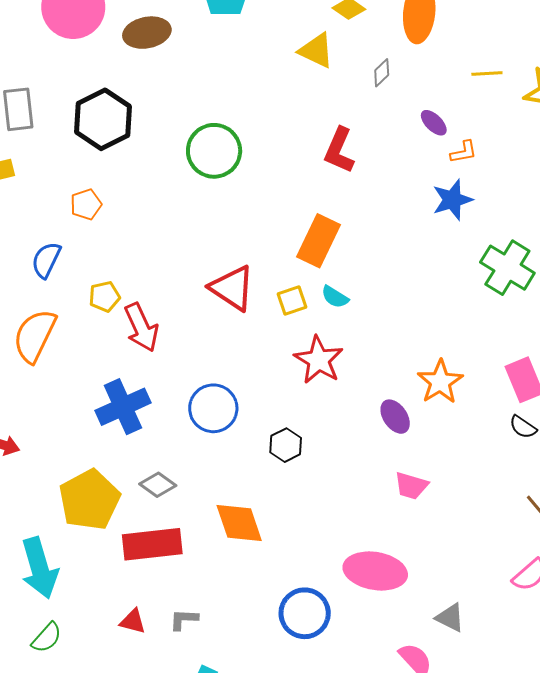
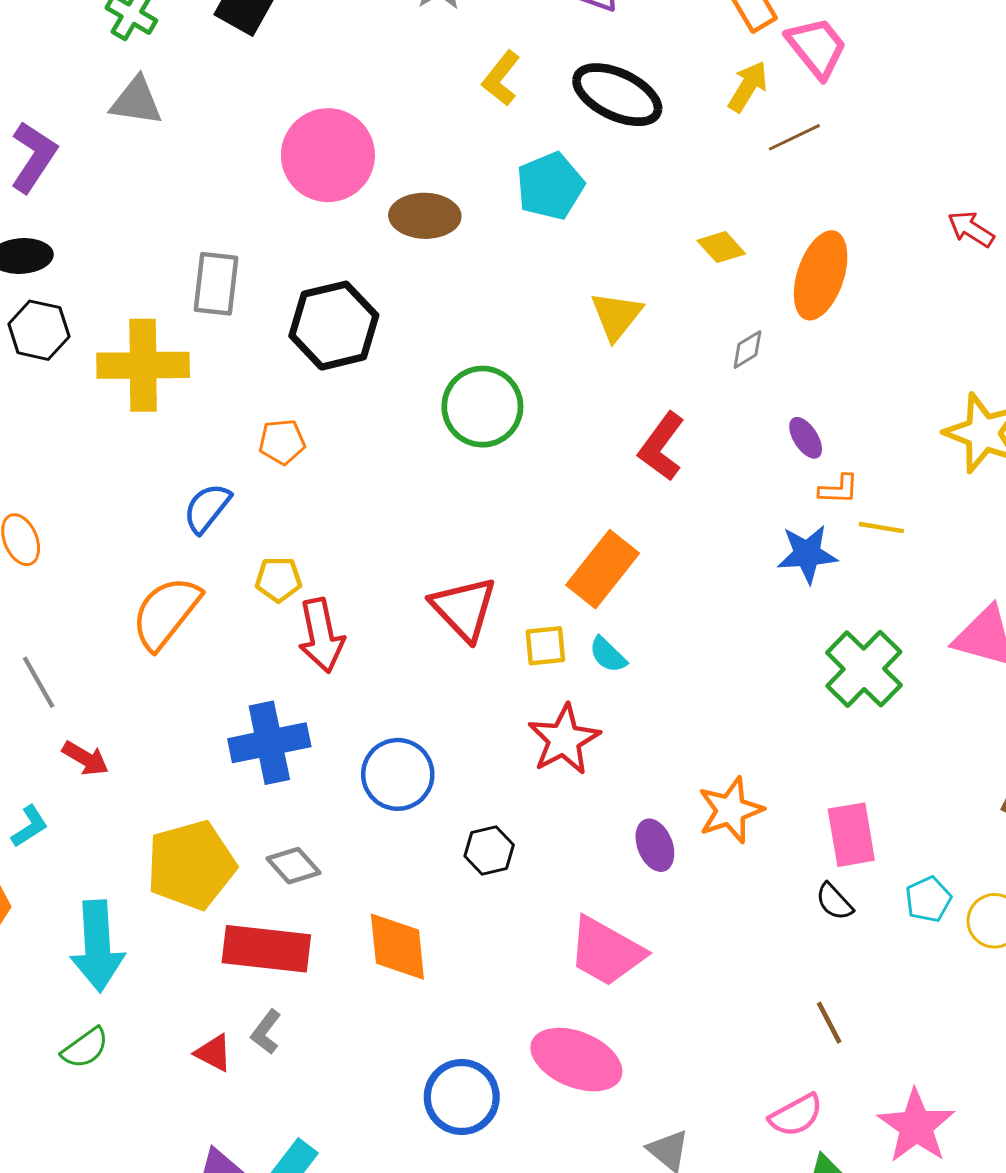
yellow triangle: (316, 51) -> (616, 316), moved, turned 30
yellow line: (487, 73) -> (881, 528), moved
pink trapezoid: (411, 486) -> (606, 952), moved, size x1.6
gray L-shape: (184, 619) -> (266, 1032), moved, turned -68

